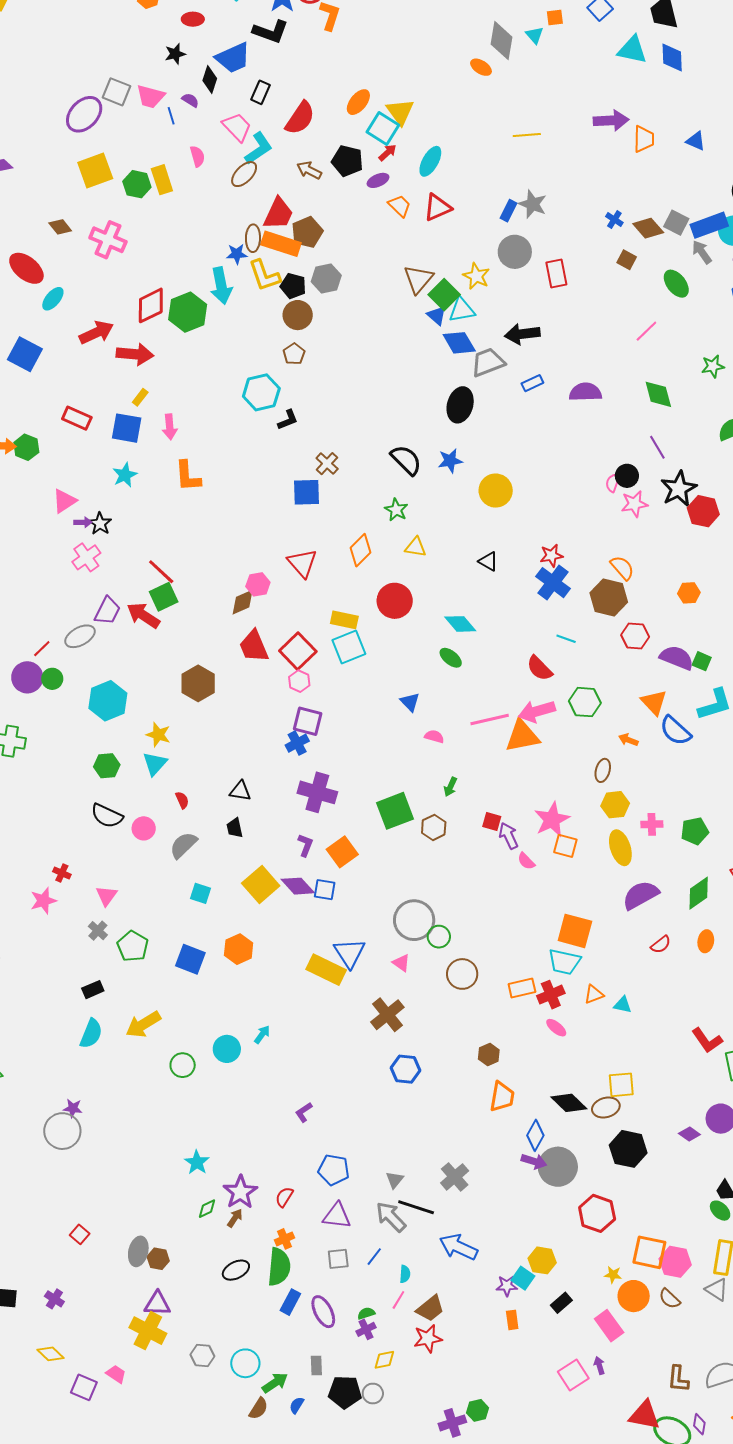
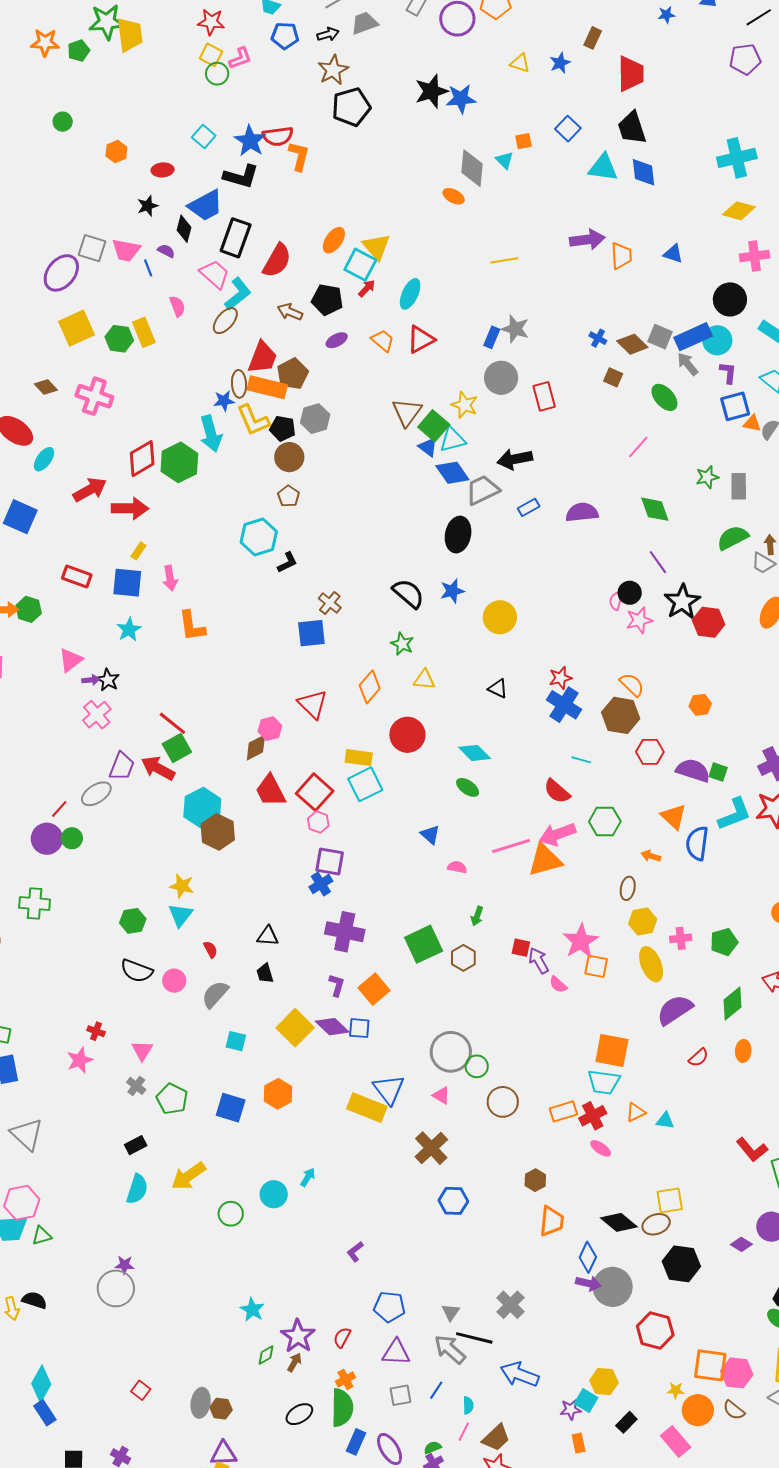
black rectangle: (261, 92) -> (236, 238), size x1.6
purple ellipse: (378, 180) -> (337, 340), moved
cyan hexagon: (108, 701) -> (202, 808), moved
blue semicircle: (675, 731) -> (697, 843), turned 60

